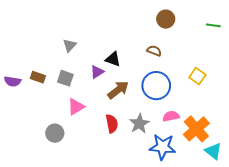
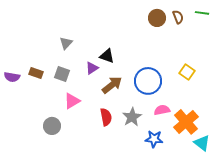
green line: (213, 25) -> (202, 13), moved
brown semicircle: (154, 51) -> (178, 17), moved, turned 48
blue star: (163, 147) -> (154, 139), size x0.7

